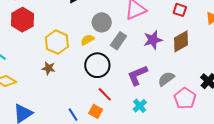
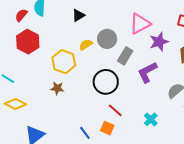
yellow semicircle: (87, 40) -> (86, 45), moved
purple star: (153, 40) -> (159, 42), moved
purple L-shape: (137, 75) -> (147, 72), moved

